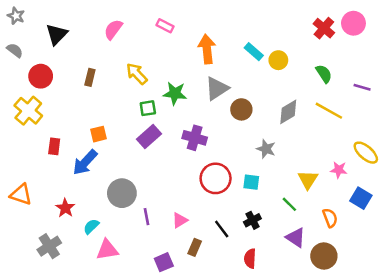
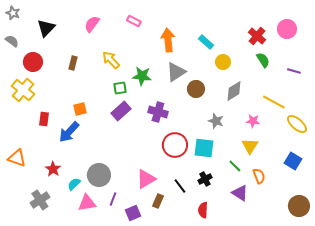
pink circle: (353, 23) -> (287, 29), moved
red cross: (324, 28) -> (257, 36), moved
yellow circle: (278, 60) -> (223, 62), moved
yellow line: (329, 111) -> (274, 102), moved
pink star: (339, 170) -> (253, 121), moved
cyan square: (251, 182) -> (204, 148), size x1.5
gray circle: (122, 193) -> (99, 175), moved
purple line: (147, 217) -> (113, 199), moved, turned 32
orange semicircle: (330, 218) -> (259, 176), moved
pink triangle: (180, 220) -> (146, 179), size x1.5
brown circle: (324, 256) -> (299, 206), moved

